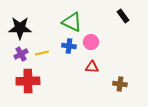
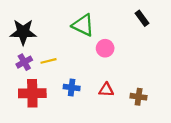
blue cross: (69, 46) -> (72, 87), moved
red triangle: (92, 67) -> (106, 90), moved

